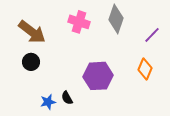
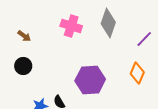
brown arrow: (32, 32) -> (24, 36), size x0.5

